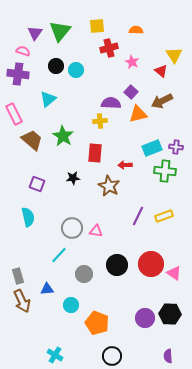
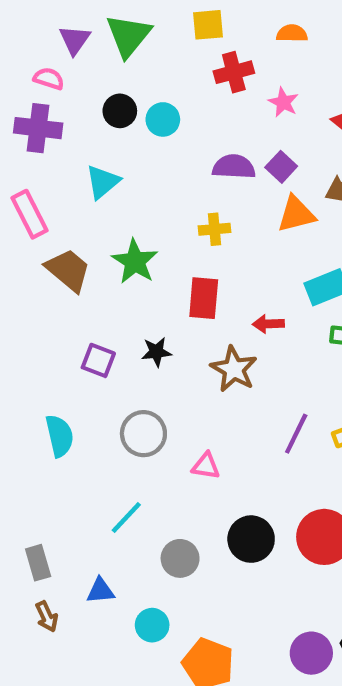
purple semicircle: (111, 103) -> (234, 167), moved
purple square: (37, 184) -> (98, 360), moved
gray circle: (72, 228) -> (143, 434), moved
brown arrow: (22, 301) -> (47, 617), size x0.6

